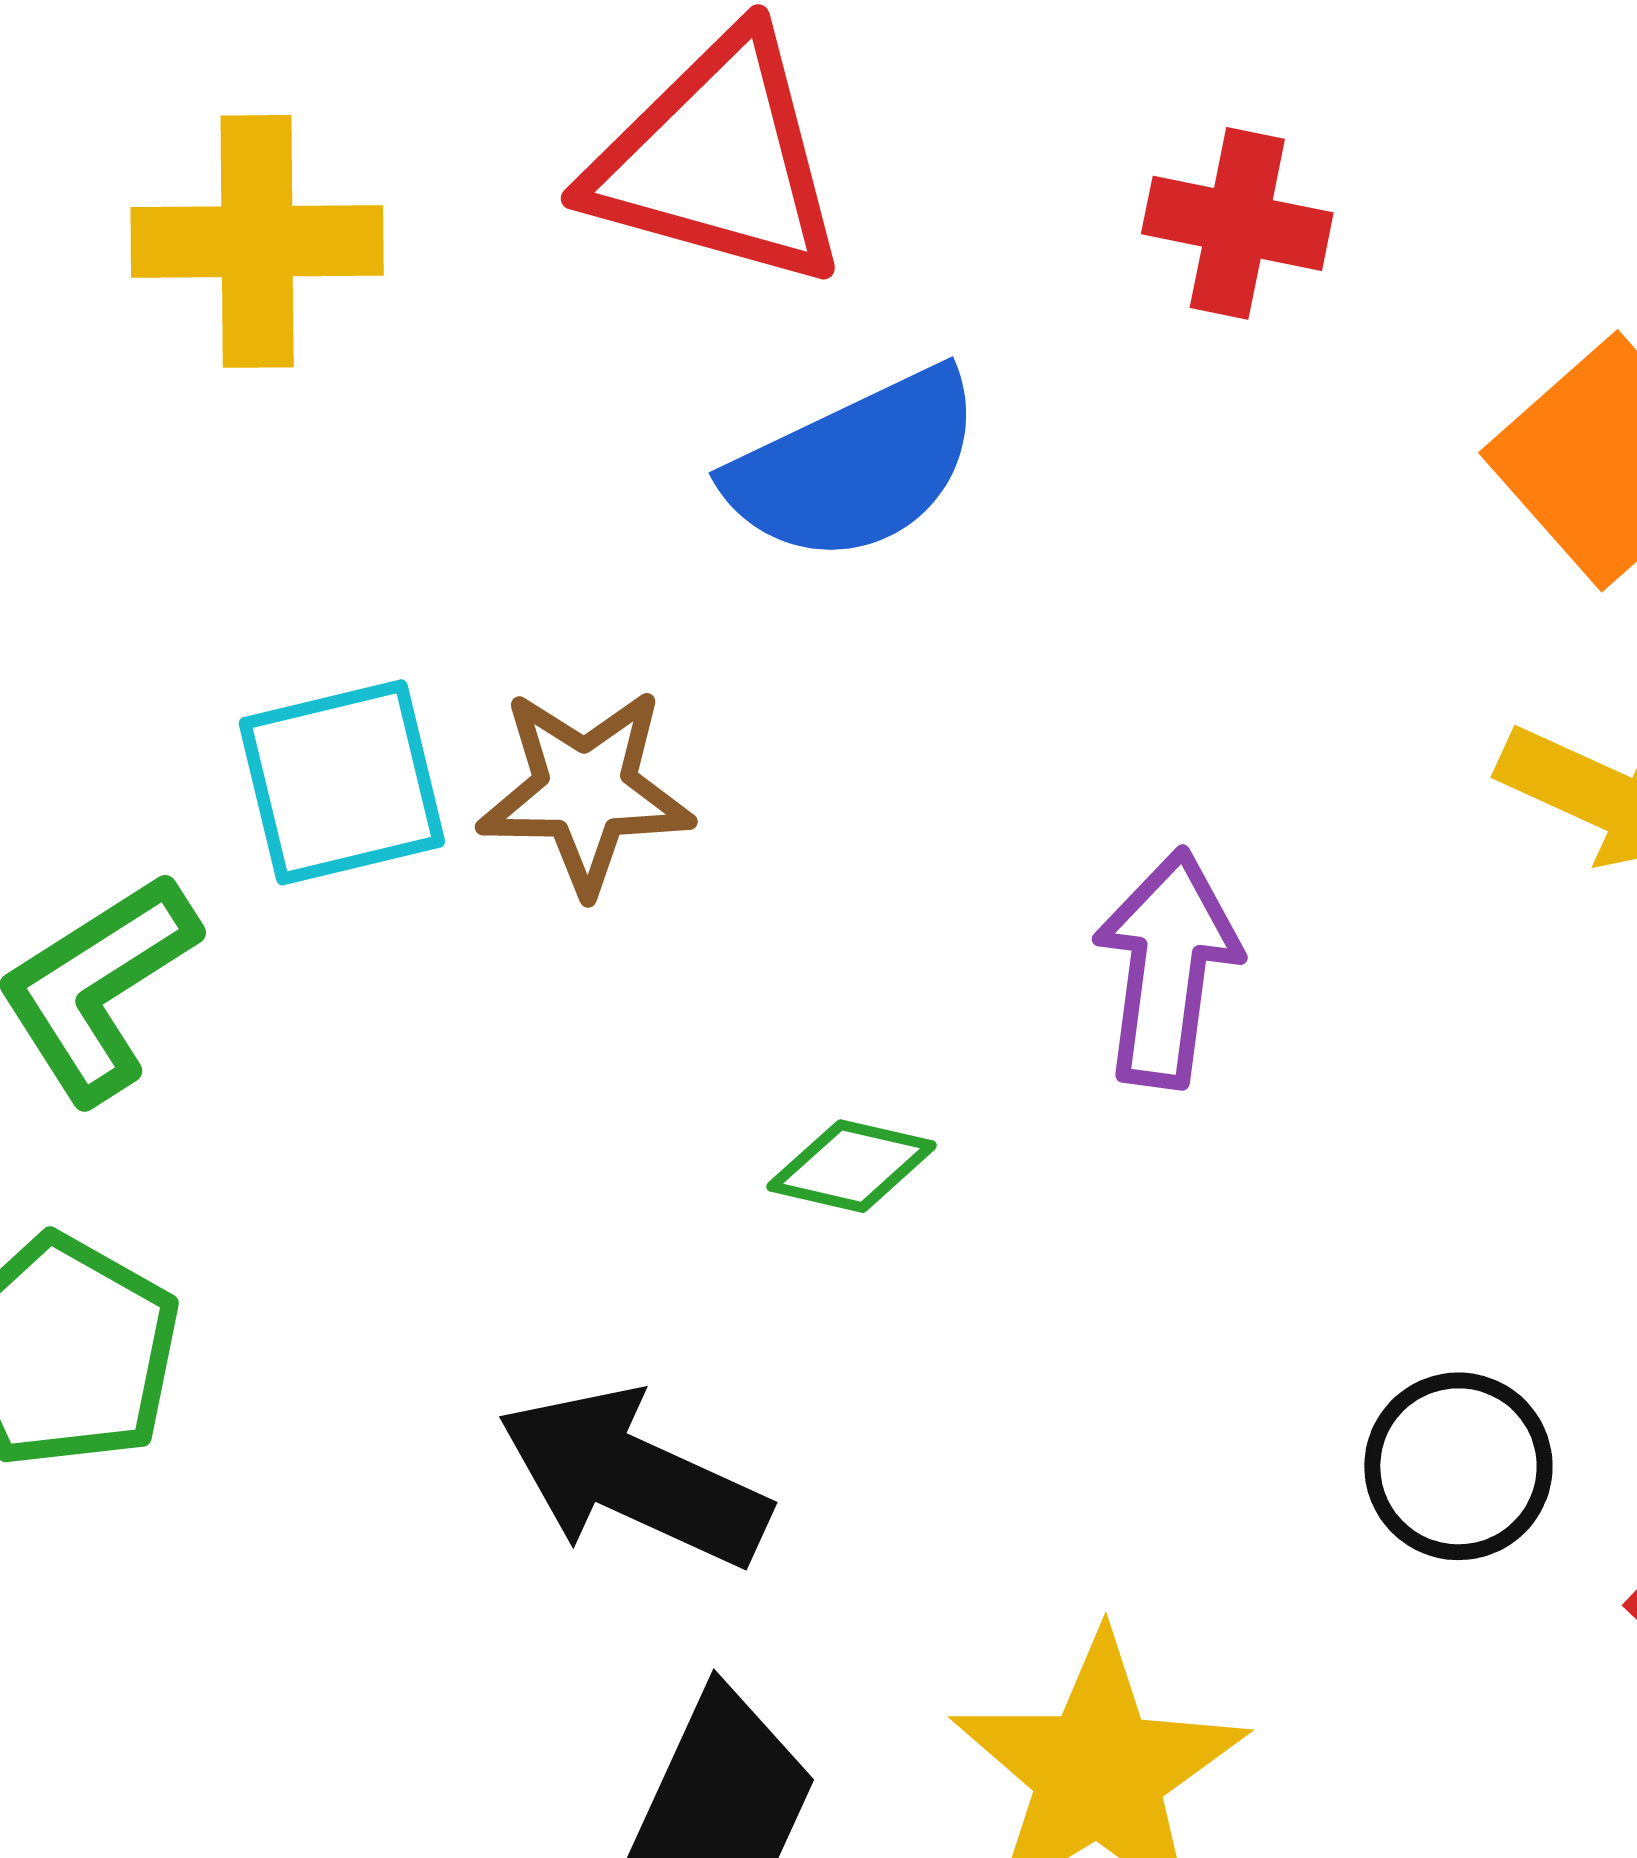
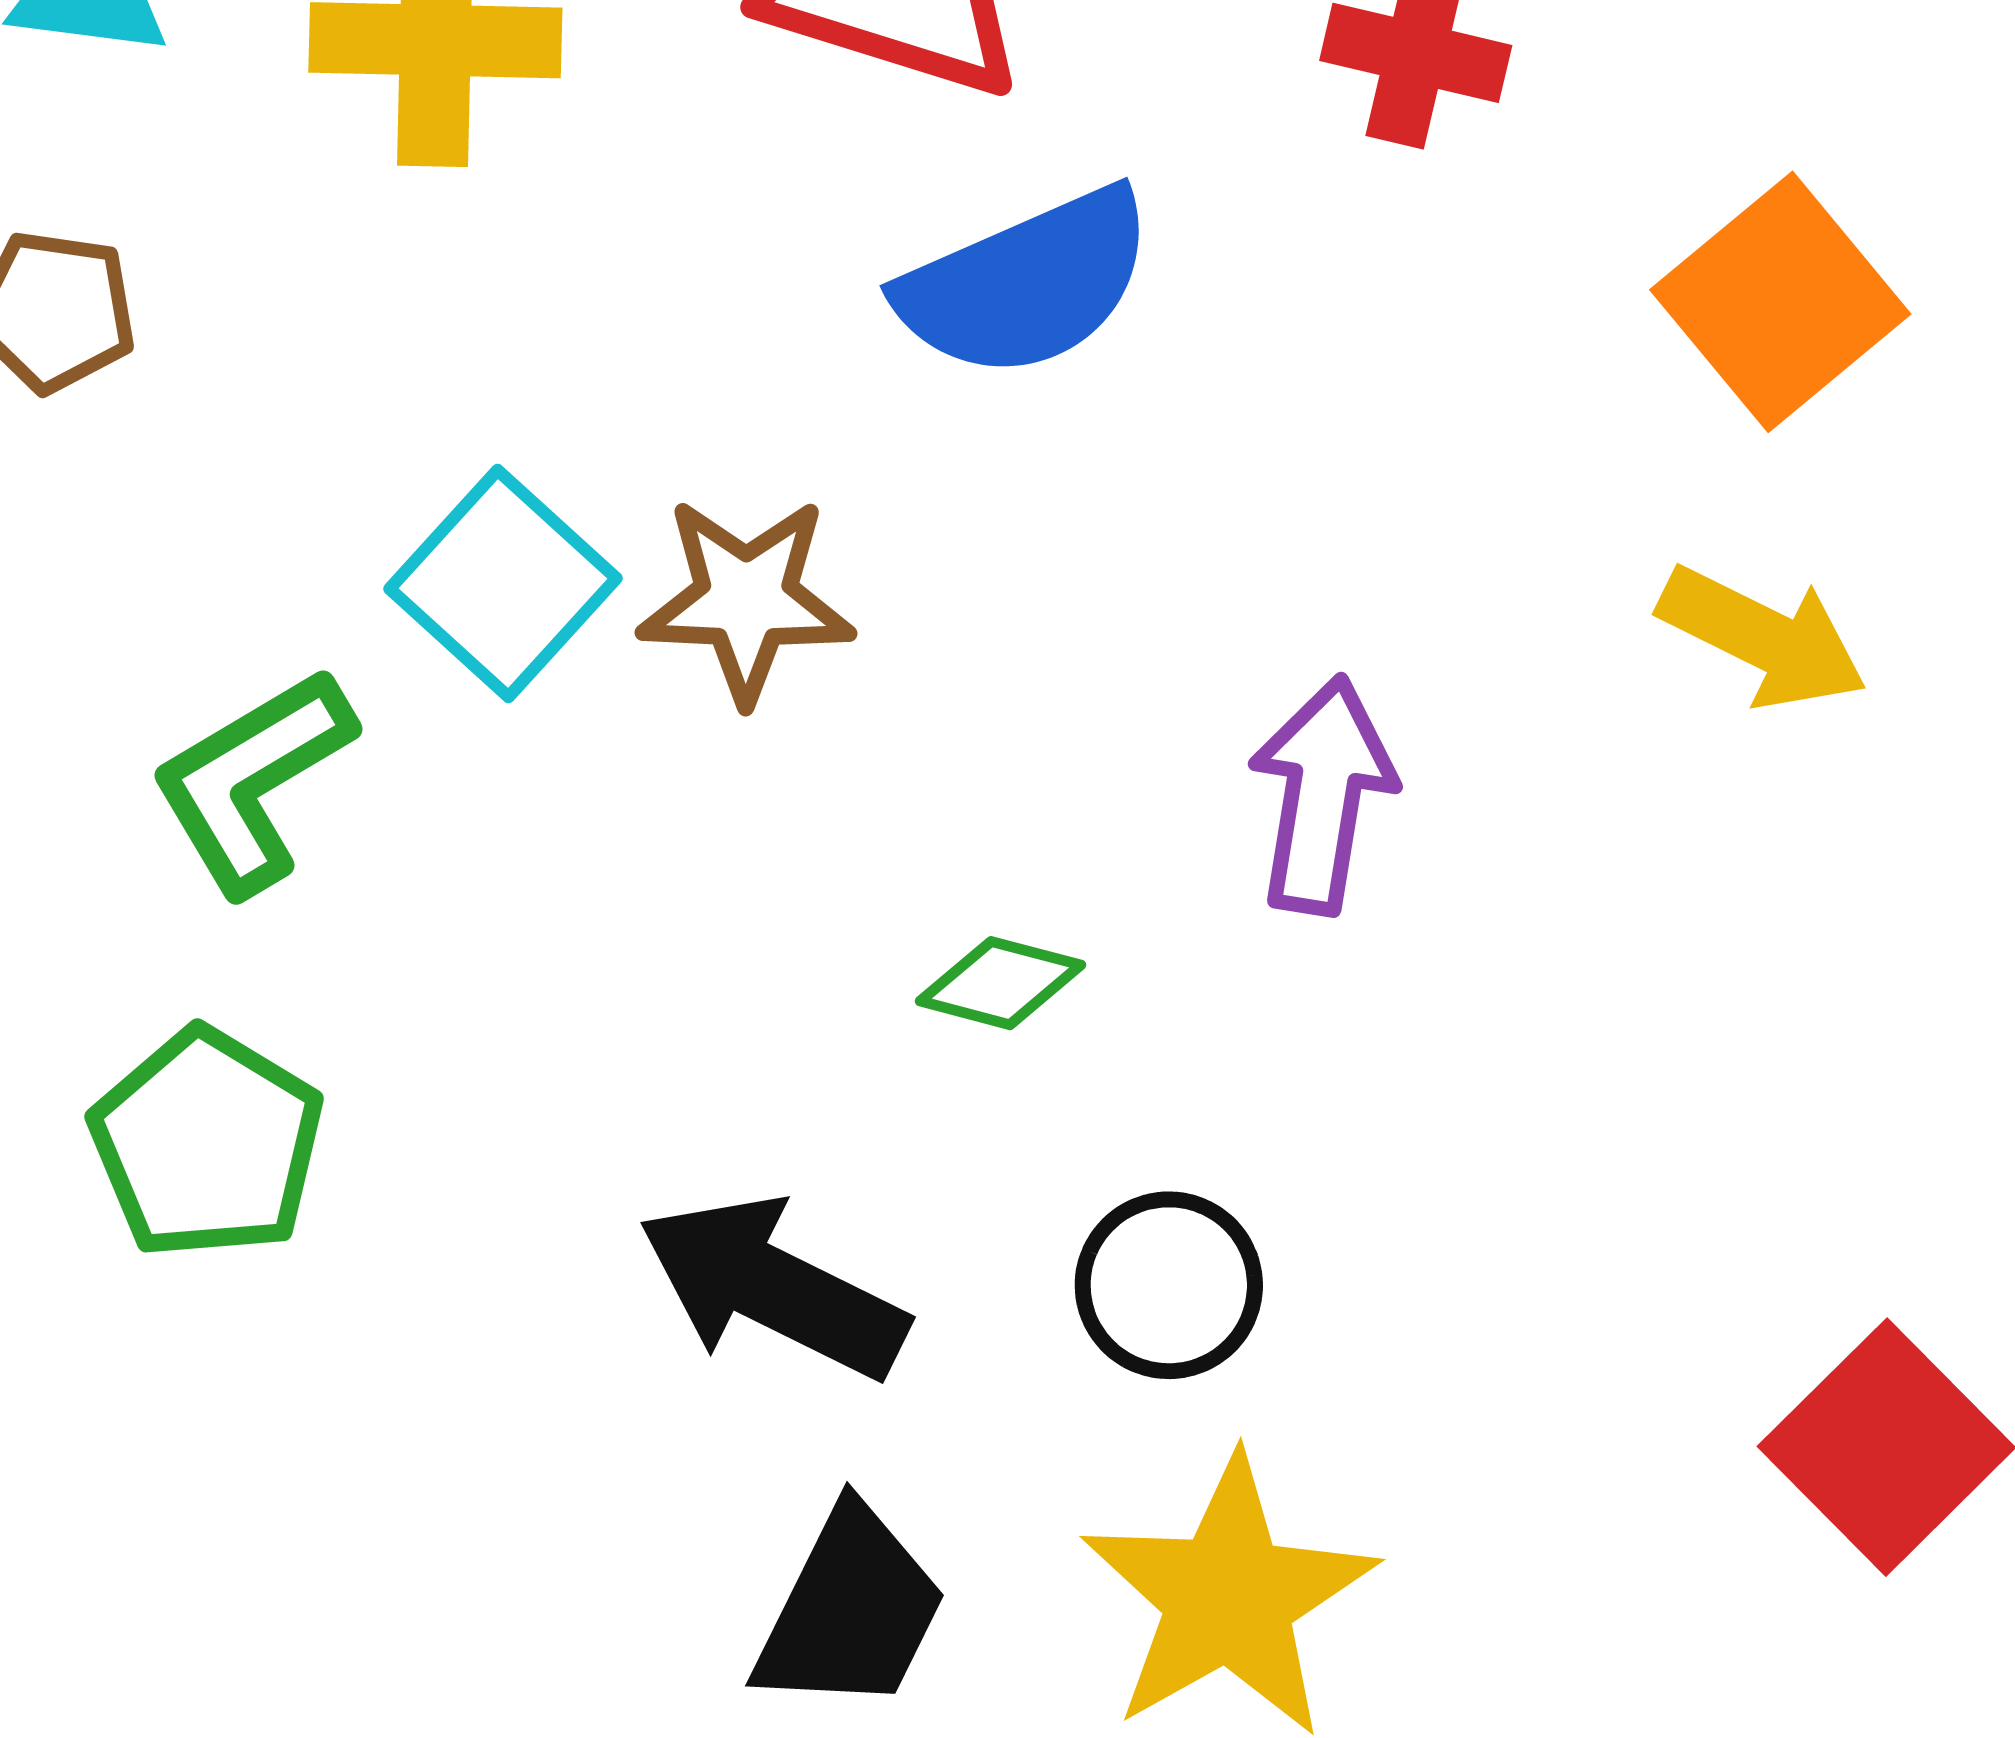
cyan square: (342, 782) -> (503, 583), turned -36
black circle: (1458, 1466) -> (1169, 1285), moved

